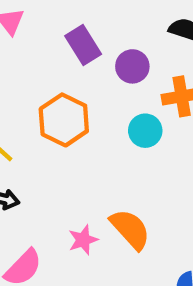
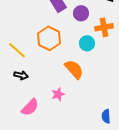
orange semicircle: (130, 229) -> (74, 69), moved

